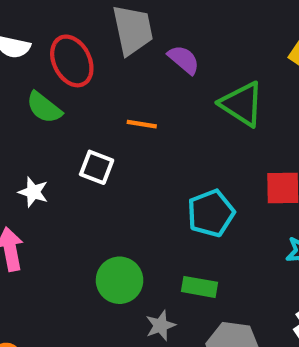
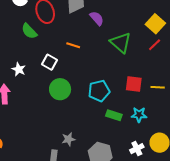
green circle: (120, 280) -> (60, 89), moved
green rectangle: (200, 287) -> (114, 115), moved

